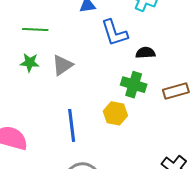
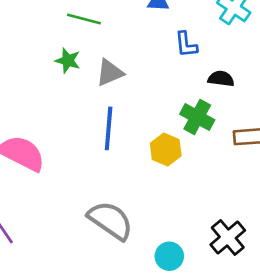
blue L-shape: (114, 33) -> (186, 44), size x0.7
blue line: (72, 125) -> (109, 128), moved

